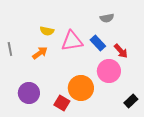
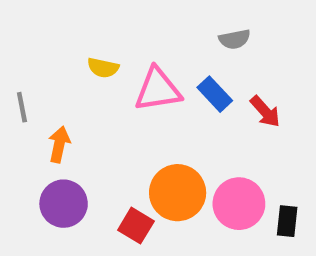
orange arrow: (40, 53) -> (59, 144), moved, turned -42
pink circle: (109, 71) -> (239, 204), moved
black rectangle: (131, 101) -> (287, 221), turned -40

